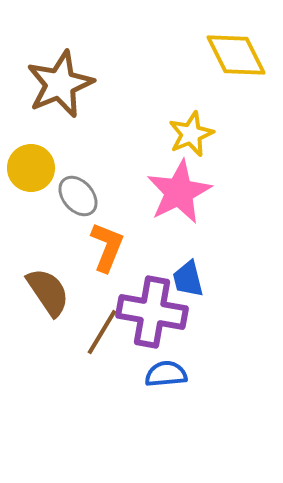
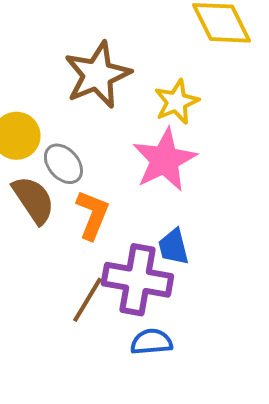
brown star: (60, 84) -> (97, 75), moved
brown semicircle: (48, 292) -> (33, 200), moved

